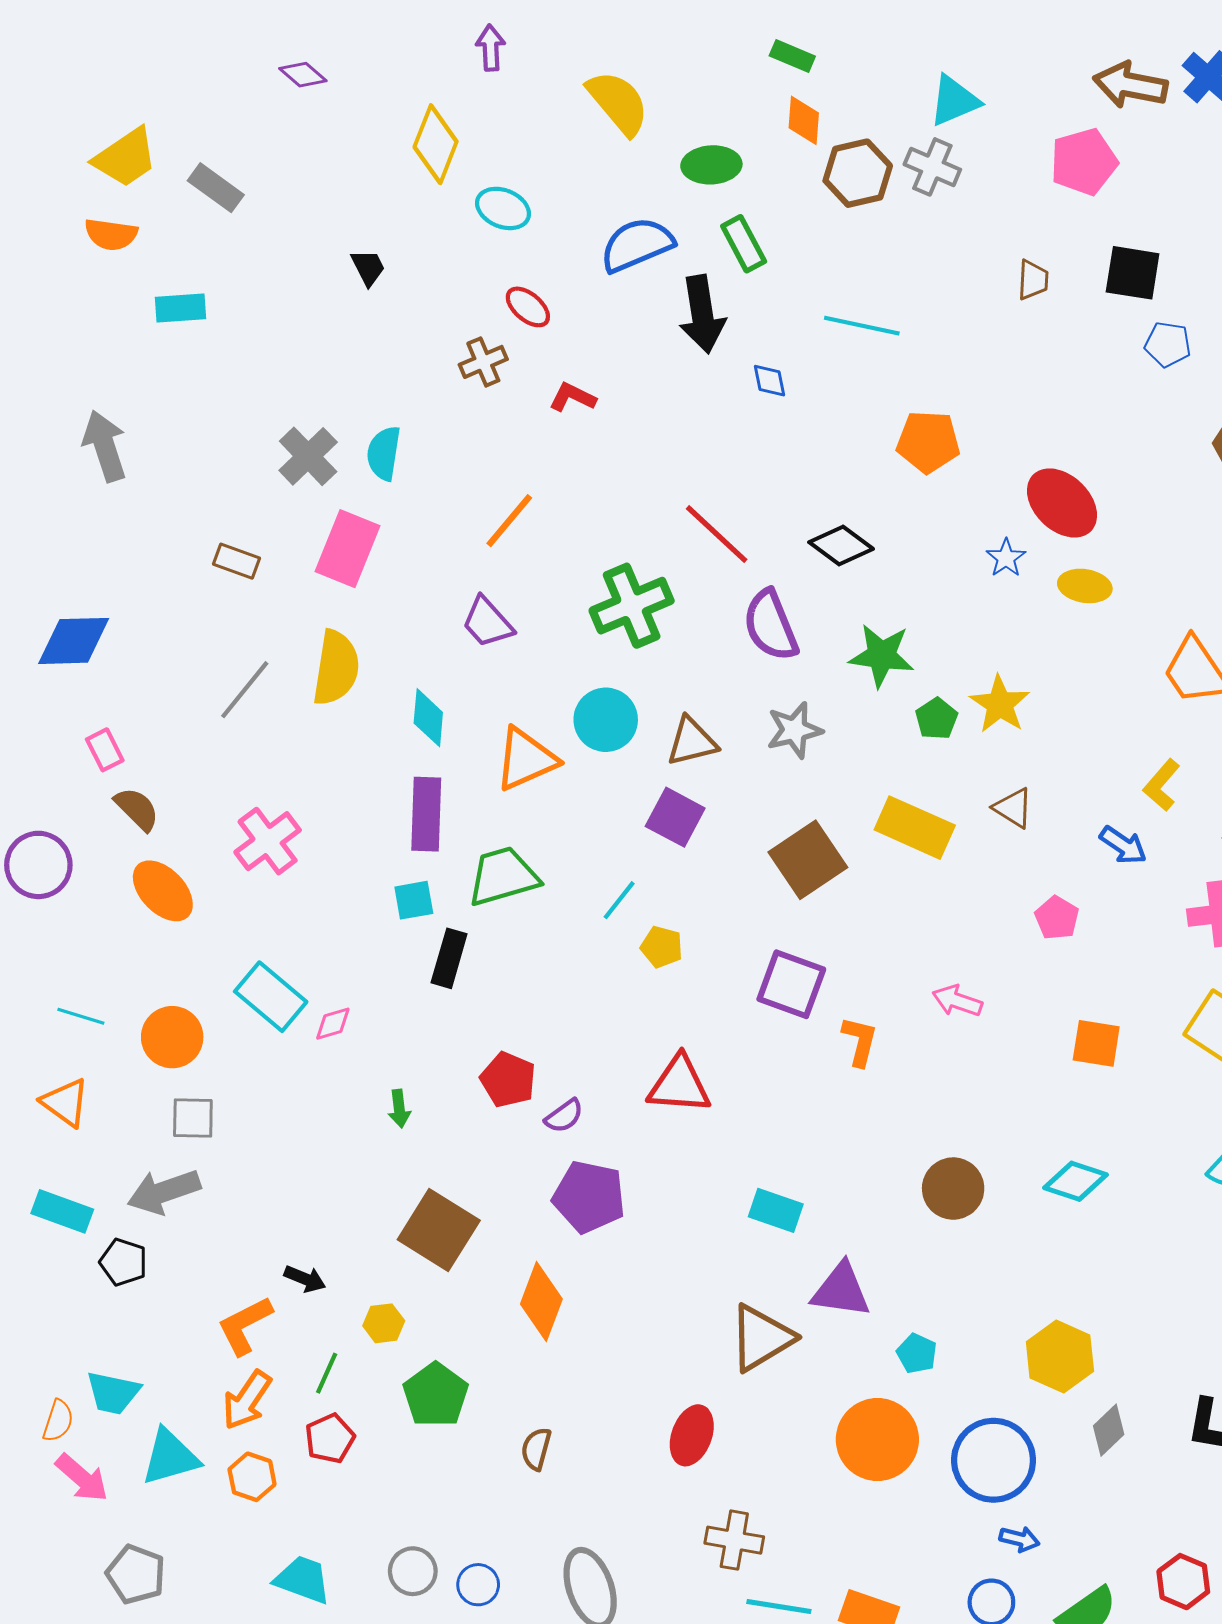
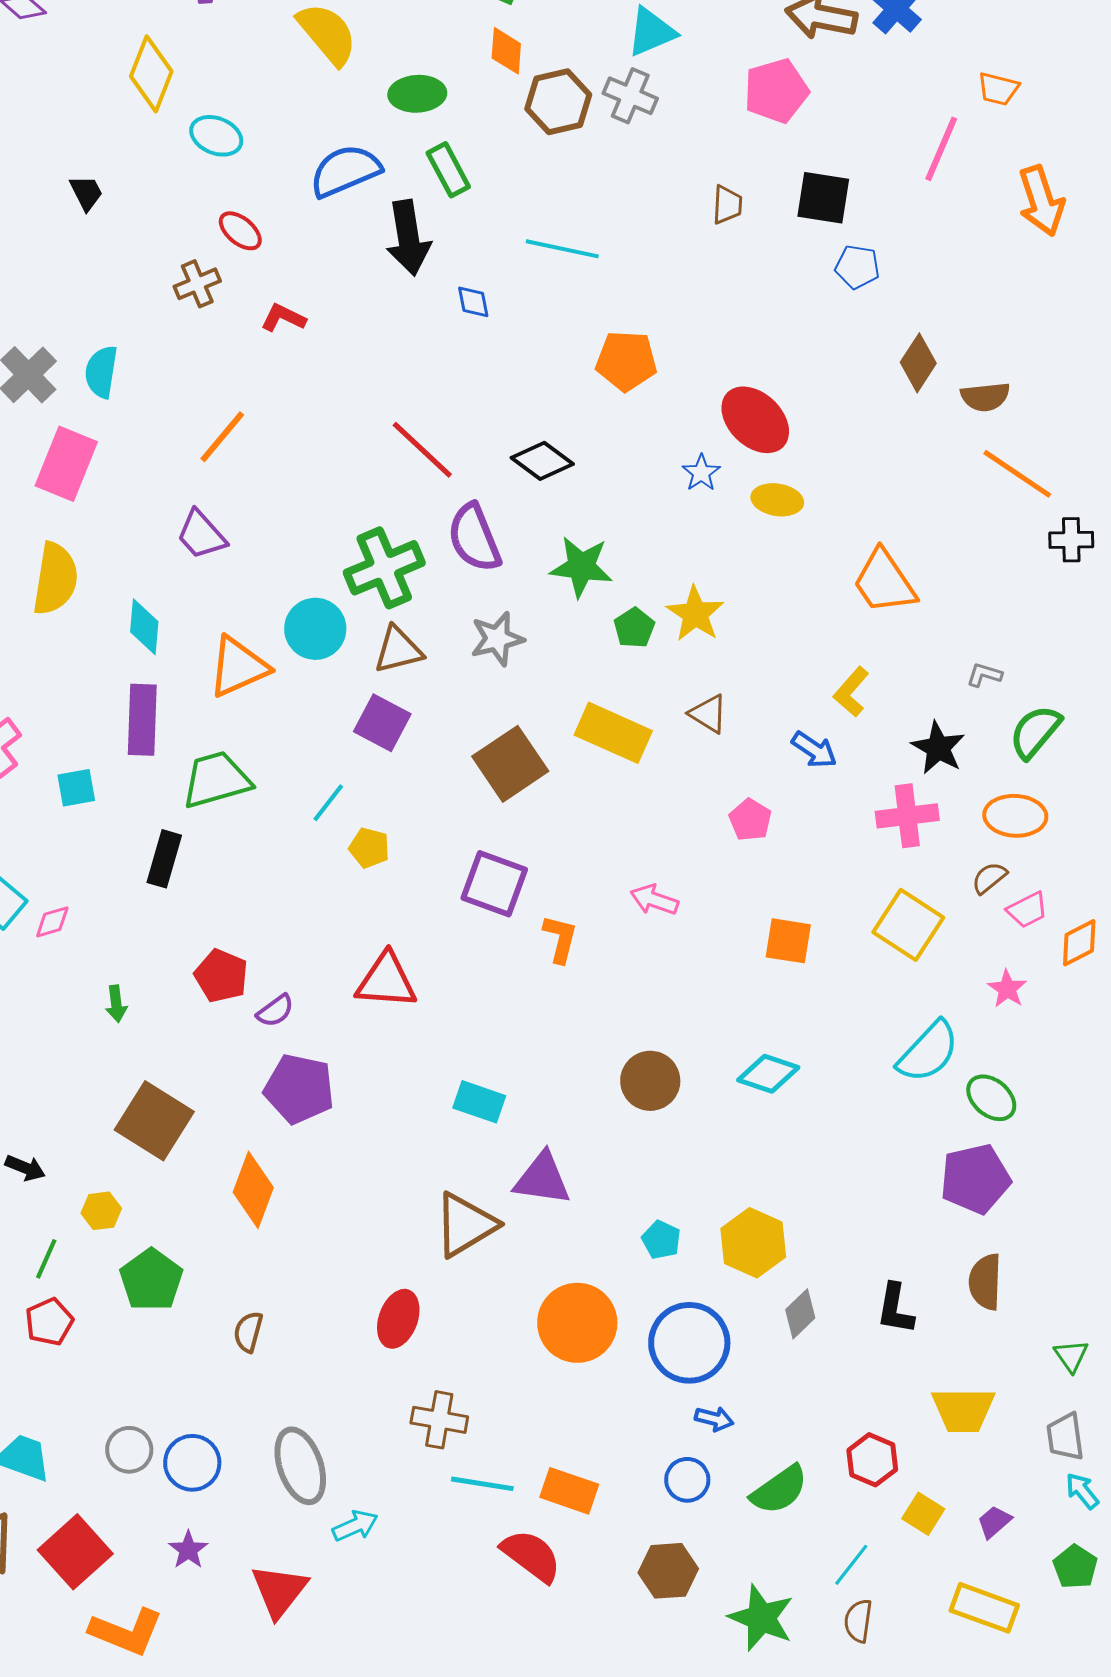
green cross: (632, 606) -> (384, 568), moved
cyan square: (414, 900) -> (76, 788), moved
cyan pentagon: (917, 1353) -> (661, 1240), moved
blue circle: (478, 1585) -> (192, 1463), size x1.4

